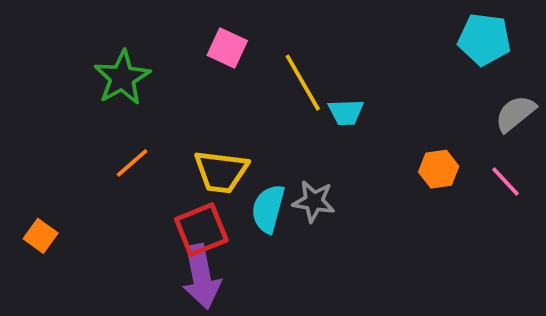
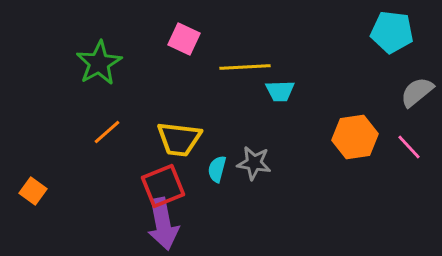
yellow line: (303, 83) -> (245, 67), turned -63
orange hexagon: (439, 169) -> (355, 137), size x1.4
cyan semicircle: (268, 209) -> (217, 169), size x0.7

